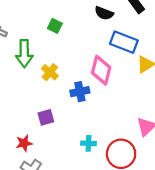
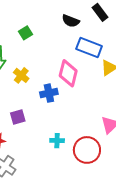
green square: (55, 26) -> (26, 33), turned 32

